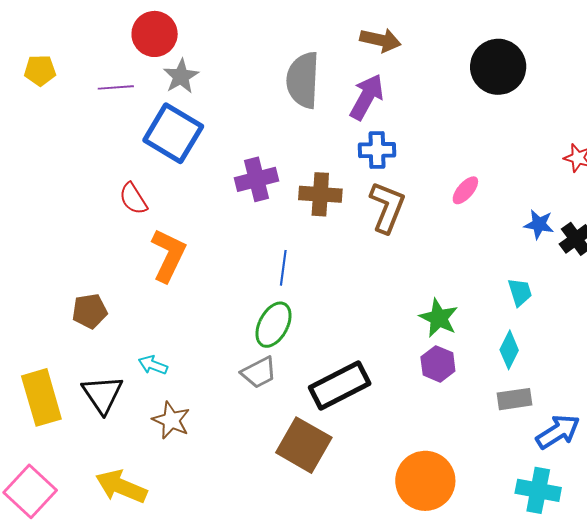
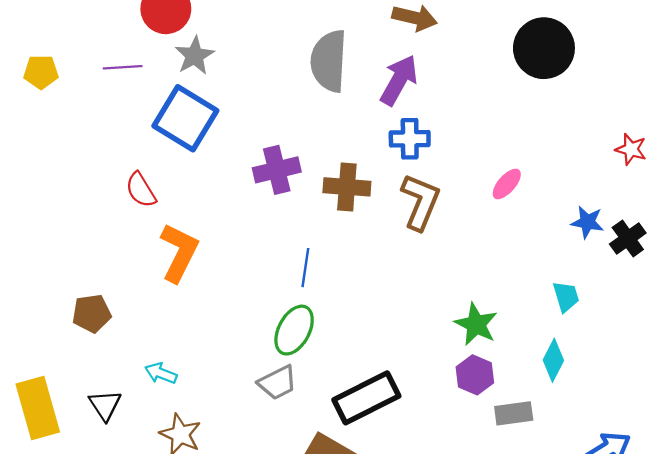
yellow pentagon: (40, 70) -> (41, 72), moved
black triangle: (103, 394) -> (105, 405), size x0.7
gray rectangle: (514, 399) -> (514, 413), moved

